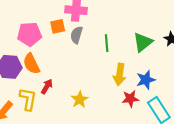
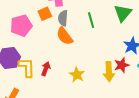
orange semicircle: (31, 64) -> (65, 36), moved
yellow arrow: (120, 74) -> (109, 72), moved
yellow L-shape: (28, 99) -> (27, 67), moved

